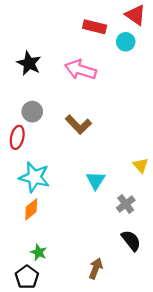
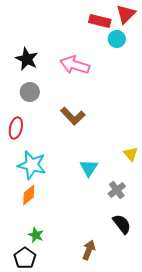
red triangle: (135, 15) -> (126, 14), turned 40
red rectangle: (95, 27) -> (100, 21), moved
gray circle: (32, 112) -> (30, 92), moved

